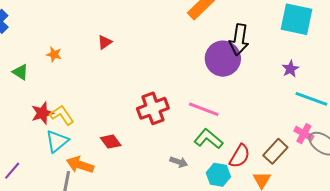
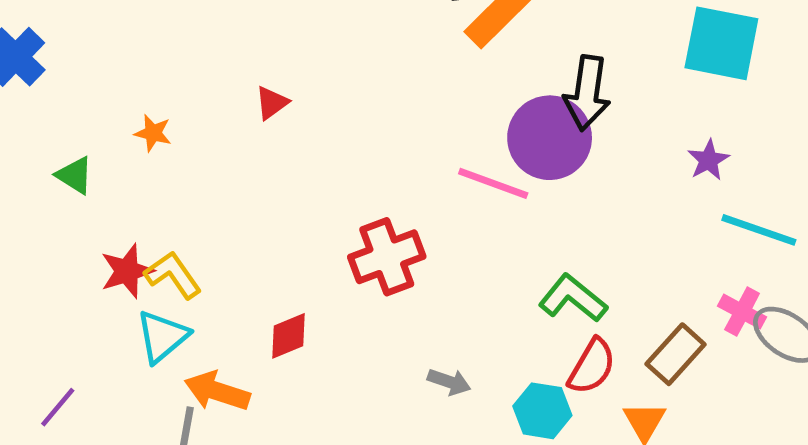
pink line: (204, 109) -> (493, 183), moved
green L-shape: (209, 139) -> (573, 298), moved
red diamond: (111, 142) -> (289, 336), turned -75

